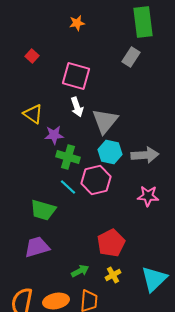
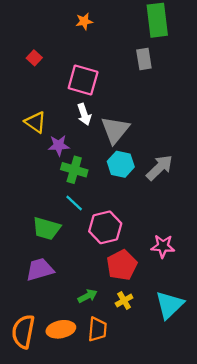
gray rectangle: (131, 57) -> (144, 59), turned -42
gray arrow: (145, 155) -> (160, 168), turned -40
pink hexagon: (96, 180) -> (105, 227), moved
pink star: (148, 196) -> (163, 246), moved

